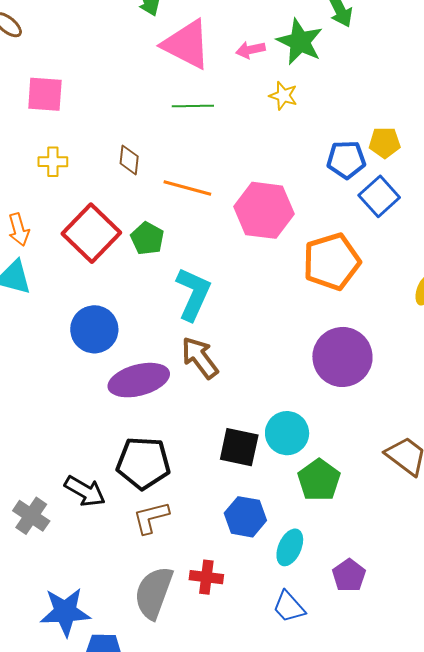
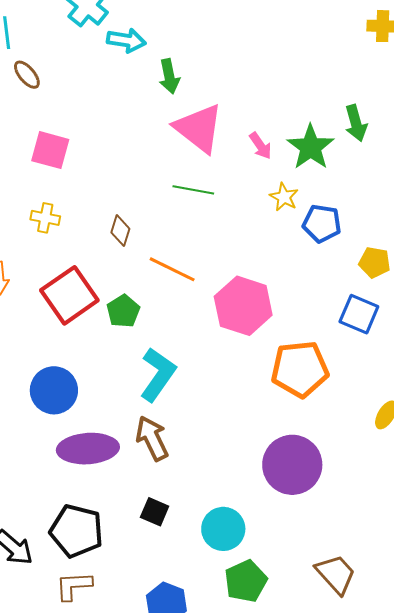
pink arrow: (250, 50) -> (260, 146), turned -124
blue pentagon: (346, 160) -> (322, 223), moved
blue square: (379, 196) -> (359, 314), turned -36
black square: (239, 447) -> (155, 512), moved, size x0.7

